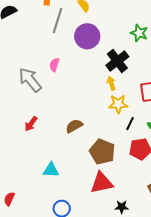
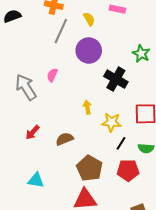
black cross: (117, 61) -> (116, 79), turned -30
yellow arrow: (111, 83) -> (87, 107), moved
red arrow: (31, 124) -> (33, 132), moved

